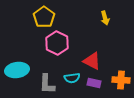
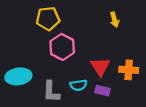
yellow pentagon: (44, 17) -> (48, 19), turned 30
red triangle: (92, 61) -> (100, 67), turned 30
orange cross: (121, 80) -> (129, 70), moved

